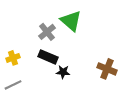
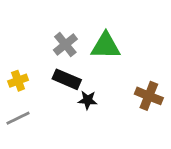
green triangle: (71, 21) -> (106, 46), moved, turned -40

